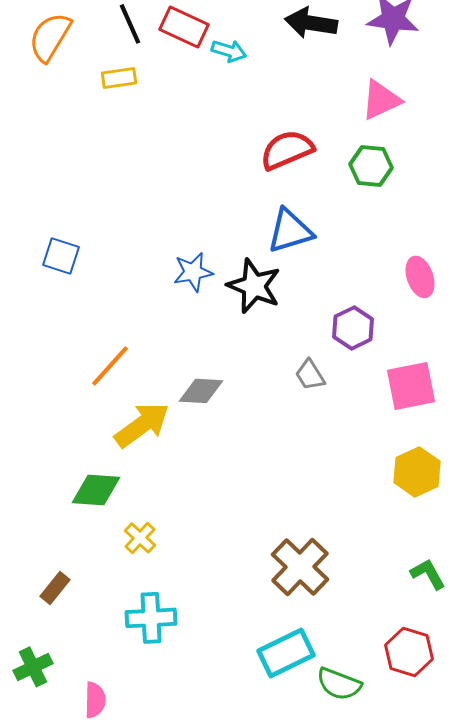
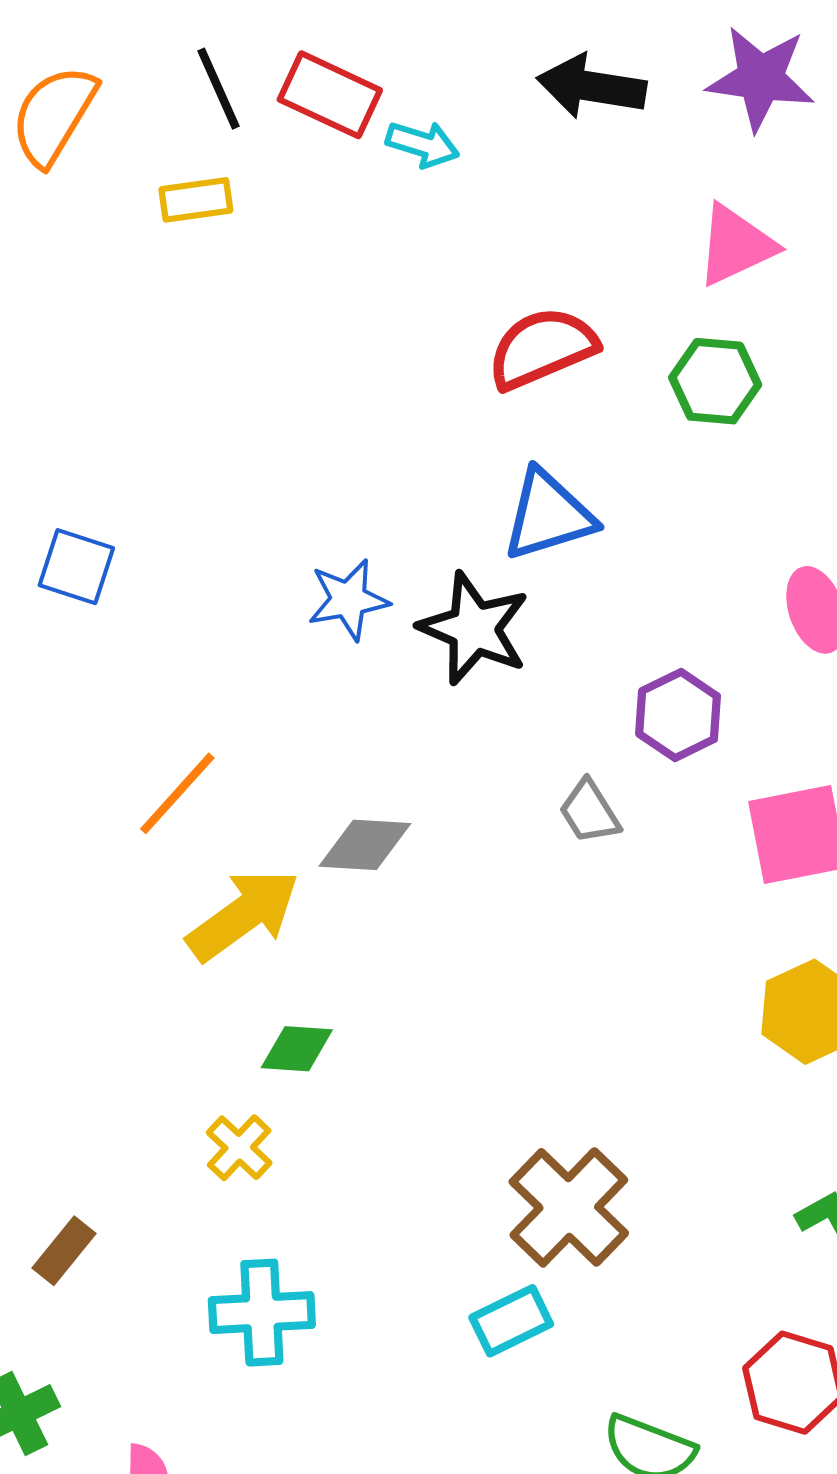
green diamond: (96, 490) -> (297, 1049), moved, size x0.7
cyan rectangle: (286, 653) -> (511, 1321), moved, size x0.7

